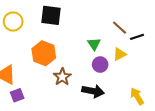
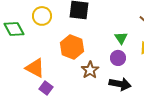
purple circle: (100, 65) -> (118, 58), moved
purple square: (17, 95) -> (46, 88), turned -32

